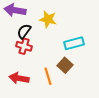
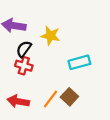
brown square: (65, 65) -> (69, 97), moved
orange line: (48, 76) -> (51, 99), turned 54

